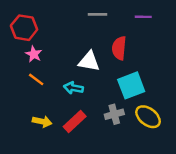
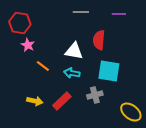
orange line: (36, 79) -> (43, 66), moved
cyan square: (131, 85) -> (109, 71), turned 30
cyan arrow: (73, 88) -> (72, 73), moved
yellow ellipse: (148, 117) -> (131, 112), moved

